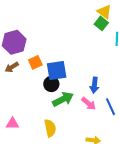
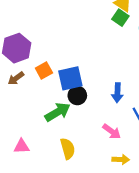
black circle: (51, 84) -> (77, 95), moved
green arrow: (63, 99) -> (58, 112), moved
pink arrow: (89, 104) -> (112, 131), moved

